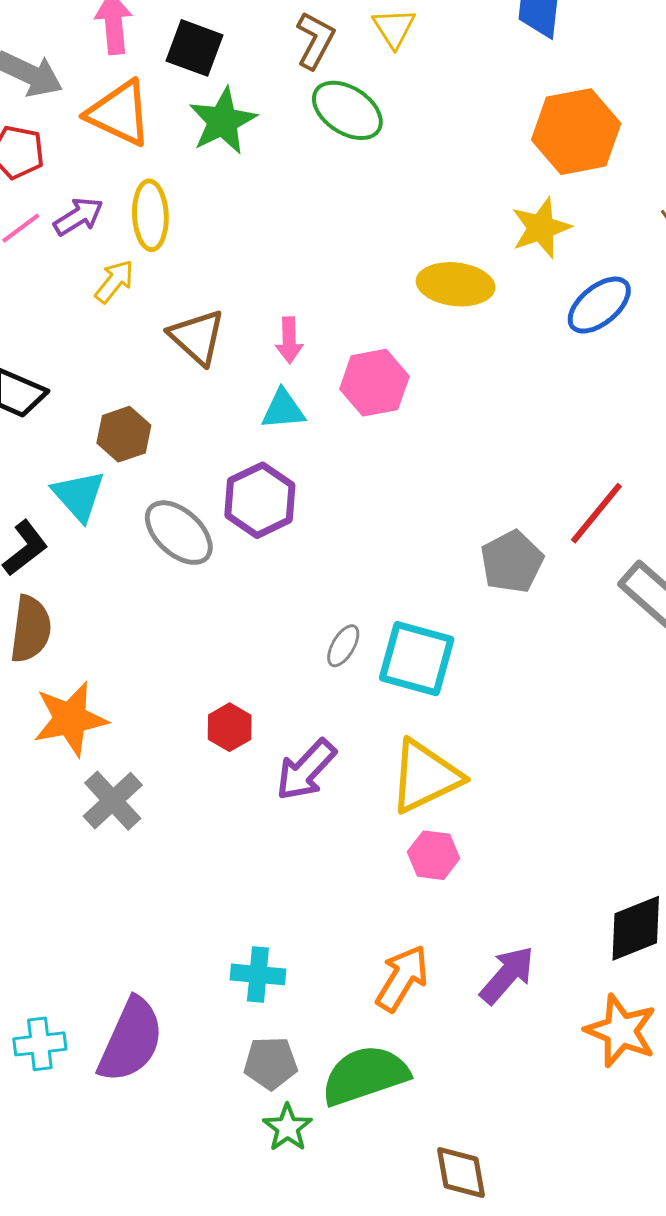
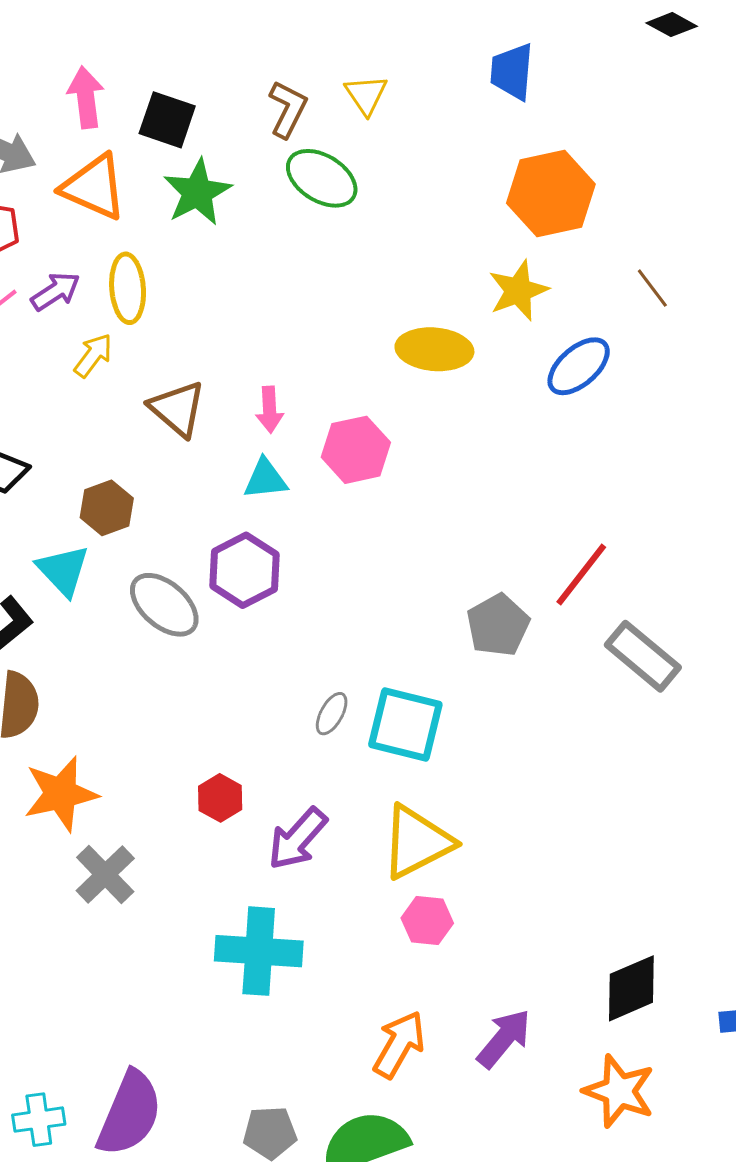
cyan cross: (258, 974) -> (259, 951), moved, size x1.6

